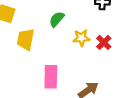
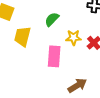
pink rectangle: (51, 77) -> (54, 56), moved

